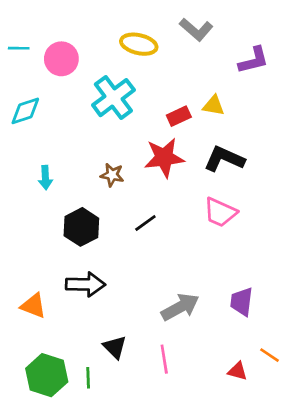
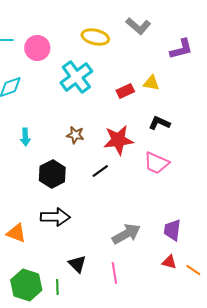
red star: (164, 158) -> (118, 140), moved
black L-shape: (224, 159) -> (159, 123), size x0.7
red triangle: (238, 371) -> (169, 262), moved

